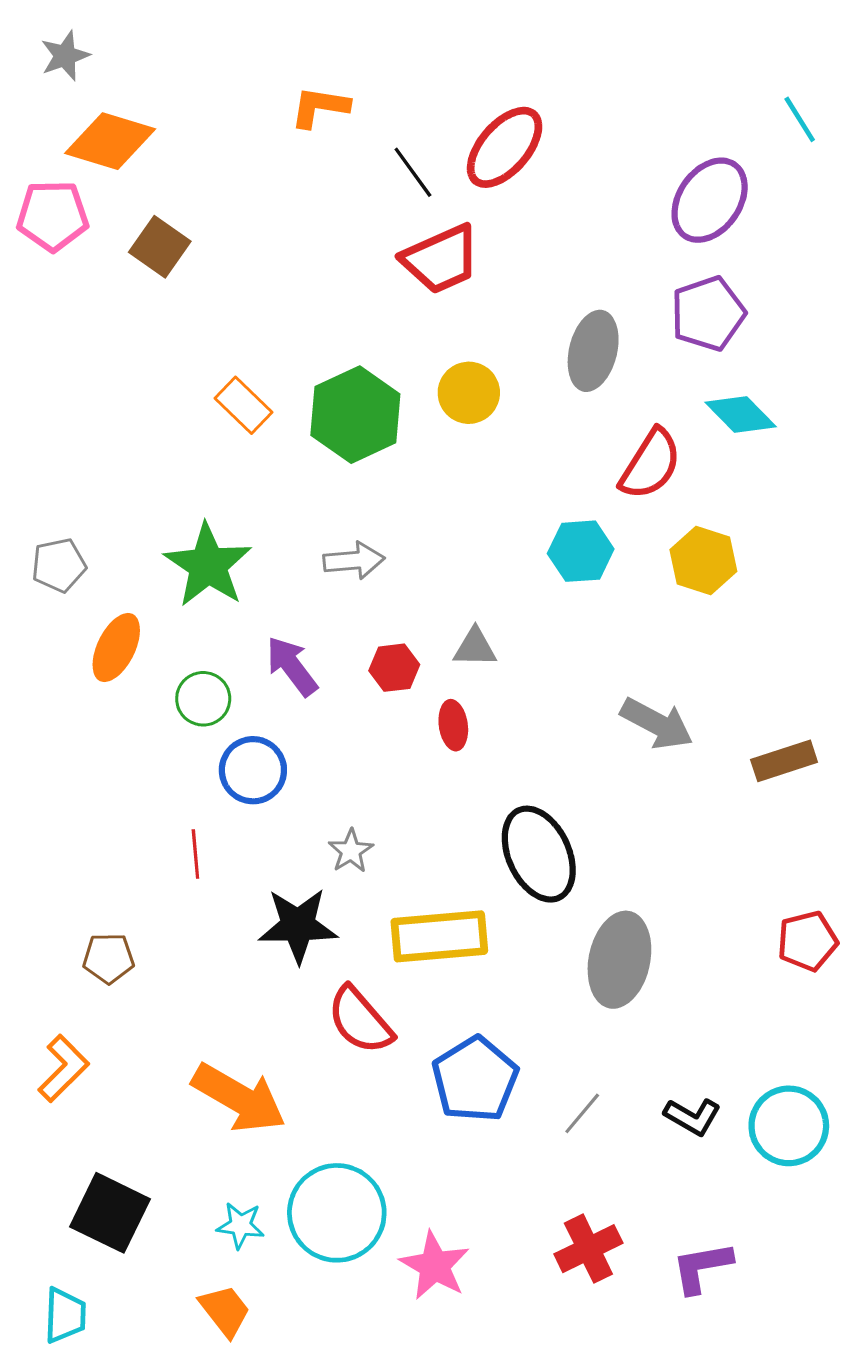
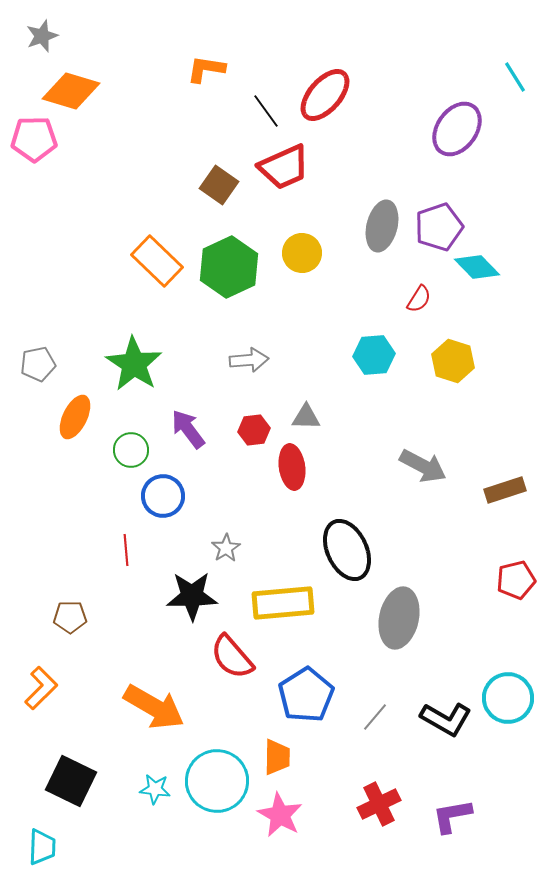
brown square: (160, 247) -> (219, 185), moved
purple pentagon: (708, 314) -> (439, 227), moved
orange rectangle: (244, 405) -> (157, 261), size x1.4
red semicircle: (651, 464) -> (419, 299), size x0.6
gray arrow: (354, 561) -> (249, 360), moved
red ellipse: (453, 725) -> (292, 467), size x1.4
red pentagon: (807, 941) -> (516, 580), moved
black L-shape: (692, 1117) -> (446, 719), size x1.4
cyan circle: (789, 1126) -> (508, 698), moved
orange trapezoid: (225, 1311) -> (277, 757), moved, turned 39

